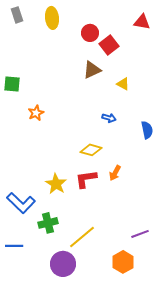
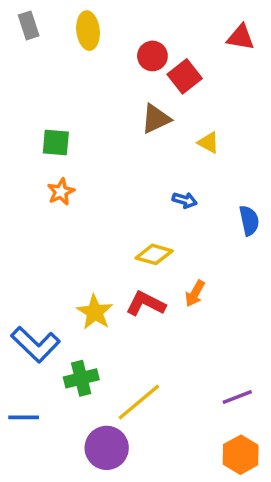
green square: (12, 84) -> (56, 143), moved
red L-shape: (86, 179) -> (146, 304), turned 35
orange hexagon: (123, 262) -> (241, 455), moved

